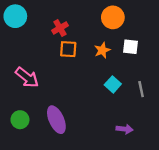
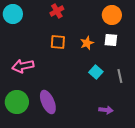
orange circle: (113, 17) -> (112, 15), moved
red cross: (60, 28) -> (57, 11), moved
pink arrow: (27, 77) -> (23, 66), turned 130
green circle: (20, 120) -> (17, 102), size x1.5

